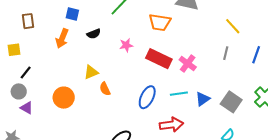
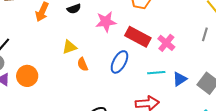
pink star: (126, 45) -> (106, 22), size x1.5
blue ellipse: (147, 97) -> (119, 62), moved
orange circle: (64, 98) -> (27, 76), moved

